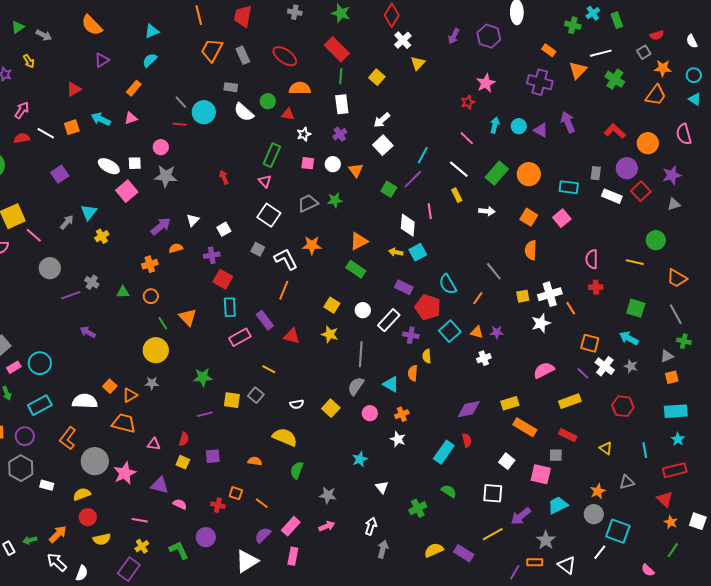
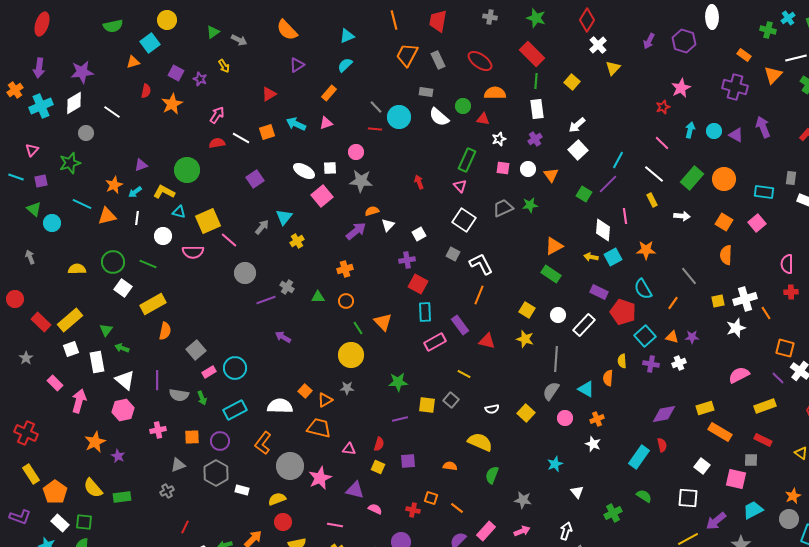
orange star: (312, 245) -> (646, 250), moved
orange semicircle: (176, 248) -> (372, 211), moved
purple cross: (411, 335) -> (651, 364), moved

